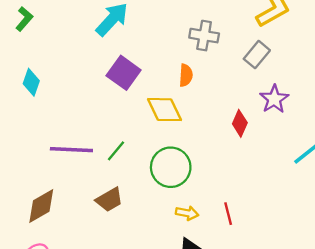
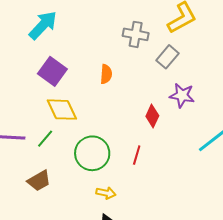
gray cross: (204, 36) -> (136, 34), moved
purple star: (274, 99) -> (182, 95), turned -30
yellow diamond: (164, 110) -> (62, 110), moved
red line: (228, 214) -> (137, 155), moved, turned 30

